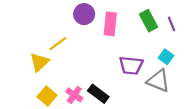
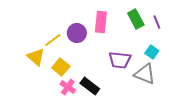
purple circle: (84, 14) -> (77, 33), moved
yellow triangle: (39, 62) -> (36, 57), turned -36
yellow square: (47, 96) -> (61, 67), moved

